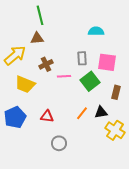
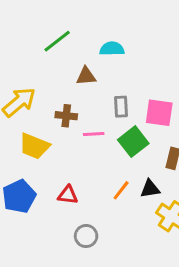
green line: (40, 15) -> (57, 41), turned 66
cyan semicircle: (96, 31) -> (112, 49), moved
brown triangle: (37, 38) -> (86, 76), moved
brown cross: (46, 64) -> (66, 116), turned 32

